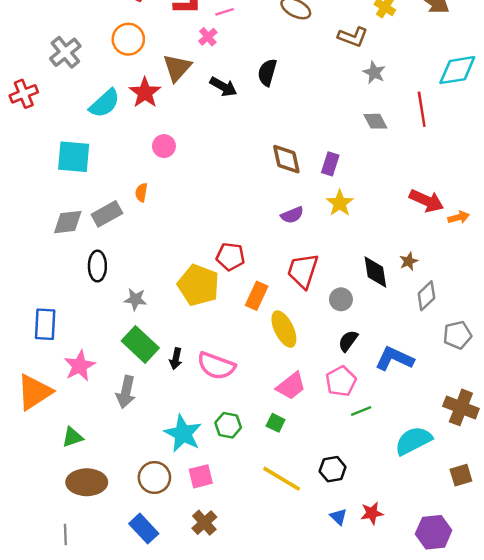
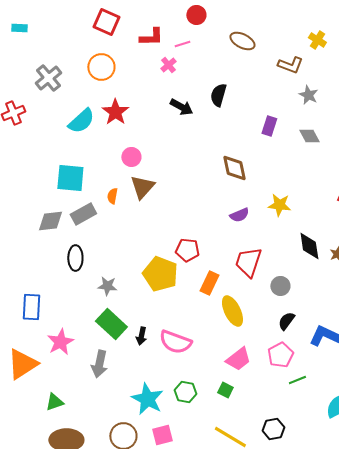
brown triangle: (177, 68) -> (142, 187), moved
cyan square: (74, 157) -> (70, 178), moved
purple rectangle: (330, 164) -> (269, 126), moved
yellow star: (340, 203) -> (279, 205), turned -30
black diamond: (375, 272) -> (309, 246), moved

